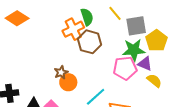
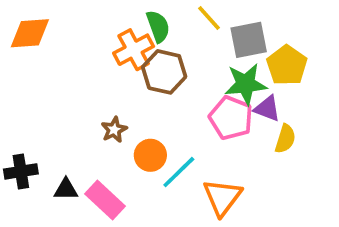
orange diamond: (17, 18) -> (30, 33), turned -35
pink pentagon: (125, 68) -> (231, 118), turned 30
yellow semicircle: (154, 81) -> (285, 139), turned 70
orange circle: (68, 82) -> (150, 155), moved

